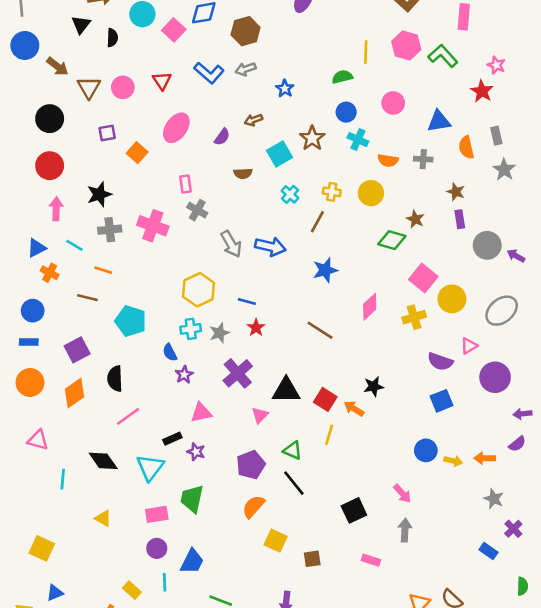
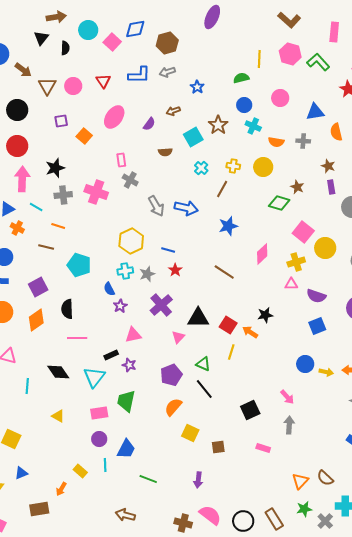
blue L-shape: (209, 73) -> (139, 75), turned -40
pink arrow: (56, 209) -> (22, 179), size x1.4
pink triangle: (469, 346) -> (291, 284), moved, turned 32
pink line: (128, 416) -> (77, 338), turned 36

